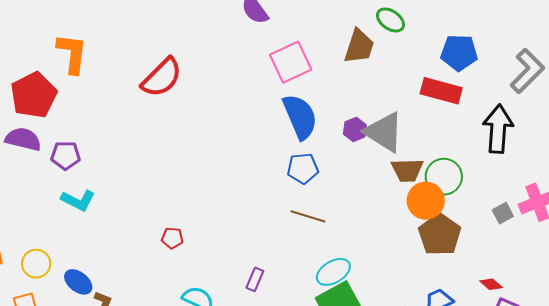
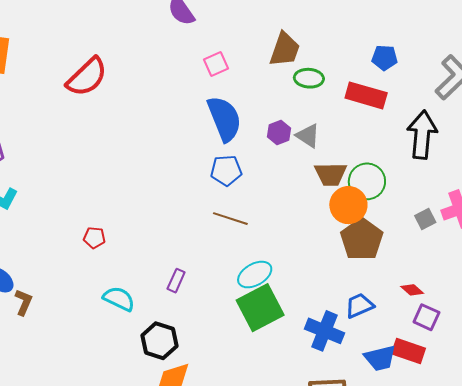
green ellipse: (390, 20) -> (309, 78), moved, turned -32
blue pentagon: (459, 53) -> (385, 58), size x0.7
pink square: (291, 62) -> (216, 64), size x0.6
gray triangle: (384, 132) -> (308, 136), size x0.6

